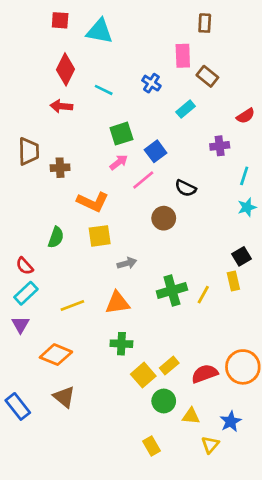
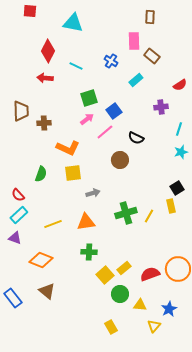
red square: (60, 20) -> (30, 11), moved
purple triangle: (20, 325) -> (15, 238), turned -40

